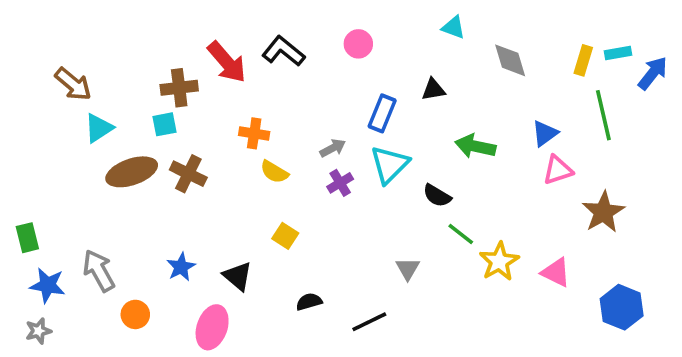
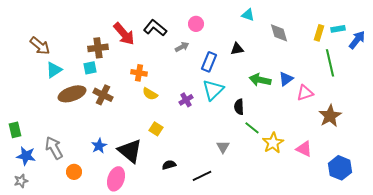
blue triangle: (545, 133) -> (286, 79), moved
gray arrow: (333, 148) -> (182, 47), moved
black semicircle: (437, 196) -> (239, 107), turned 56
black triangle: (238, 276) -> (130, 151), size x1.5

